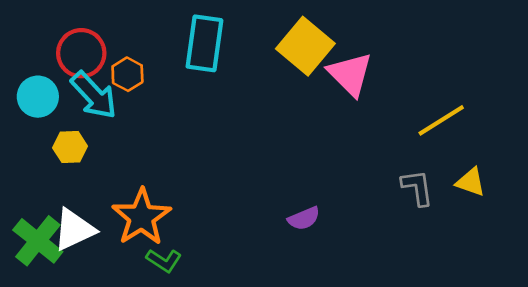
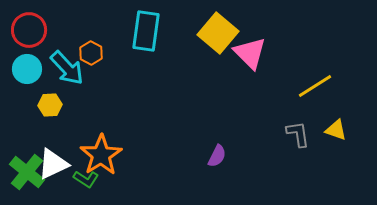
red circle: (81, 53) -> (29, 30), moved
purple semicircle: (304, 218) -> (217, 156), turned -40
green L-shape: (164, 260) -> (86, 179), moved

